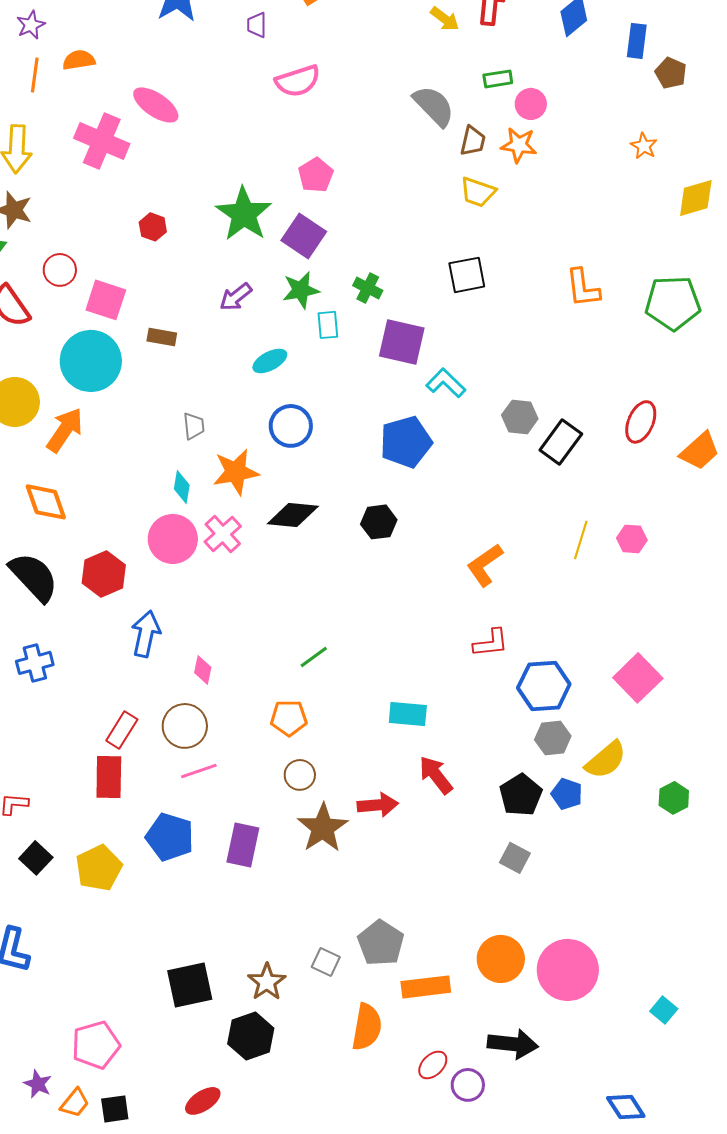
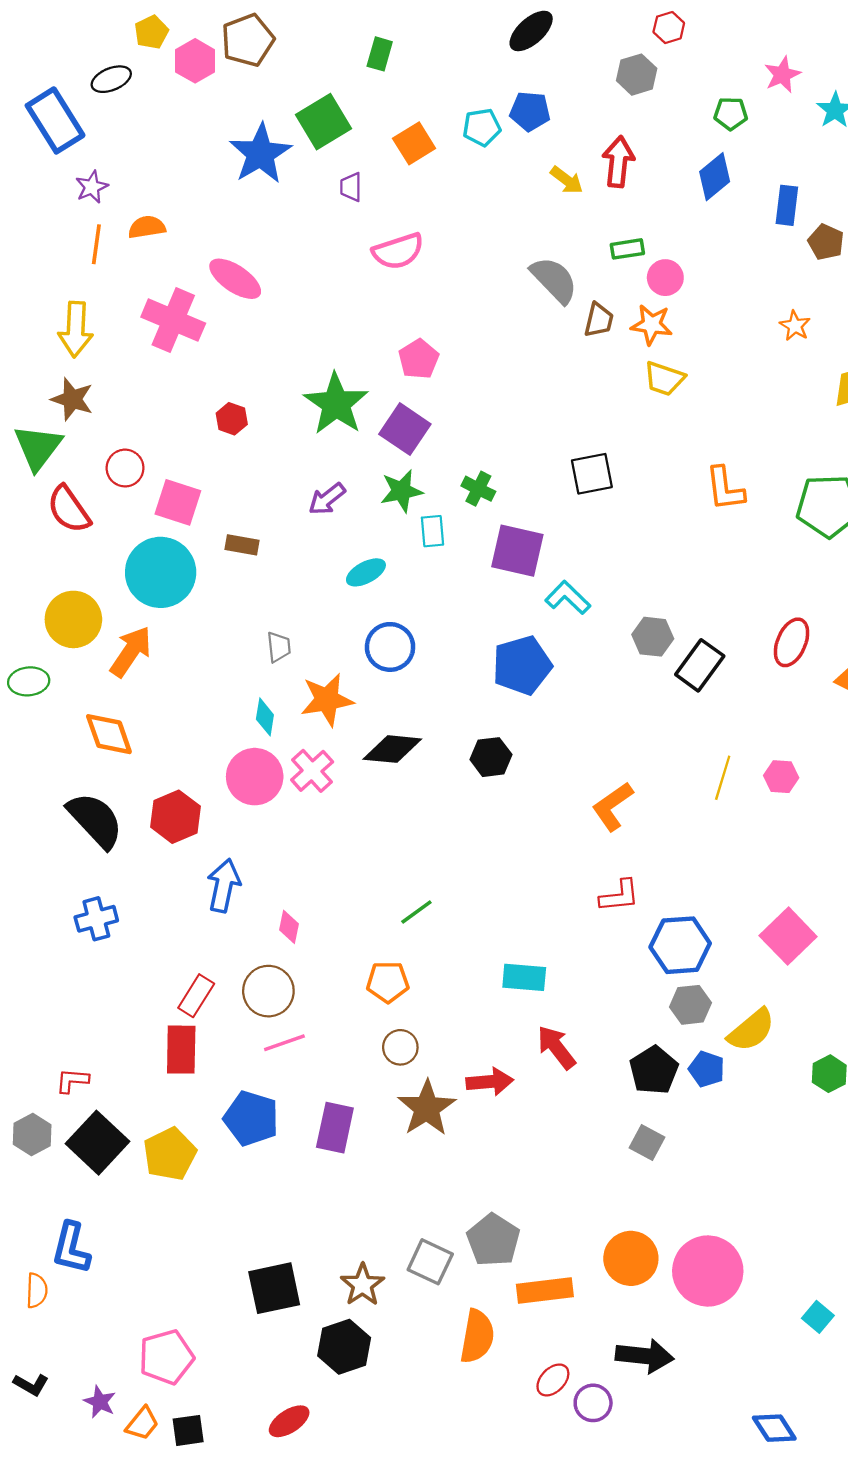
yellow trapezoid: (478, 192) -> (664, 379), moved
black square: (36, 858) -> (98, 1143), size x1.6
gray square: (326, 962) -> (430, 1262), size x1.4

